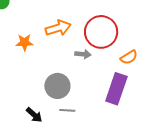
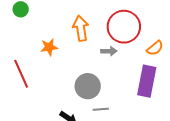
orange arrow: (58, 28) -> (81, 28), turned -75

